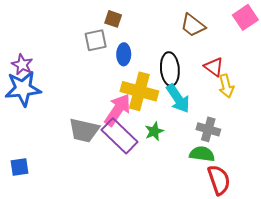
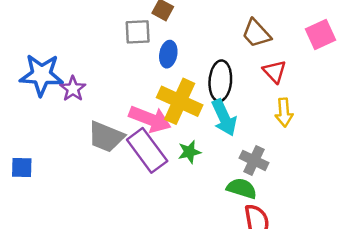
purple star: (22, 65) -> (73, 89), moved
red triangle: (214, 67) -> (275, 71), moved
pink arrow: (118, 110) -> (150, 119), turned 68

